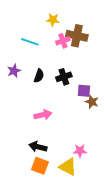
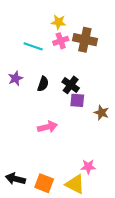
pink cross: (63, 41) -> (61, 41), moved
black cross: (64, 77) -> (71, 85), turned -35
purple square: (84, 91) -> (77, 100), moved
black arrow: (38, 147) -> (15, 179), moved

